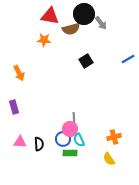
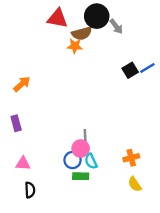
orange star: (44, 40) -> (75, 46), moved
black square: (86, 61) -> (130, 70), moved
orange arrow: (19, 73) -> (22, 84), turned -105
black semicircle: (39, 144) -> (30, 190), moved
yellow semicircle: (109, 159) -> (135, 184), moved

